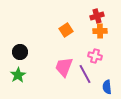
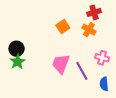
orange cross: (100, 31) -> (89, 30), moved, turned 32
pink cross: (95, 56) -> (102, 58), moved
green star: (18, 75) -> (18, 62), moved

